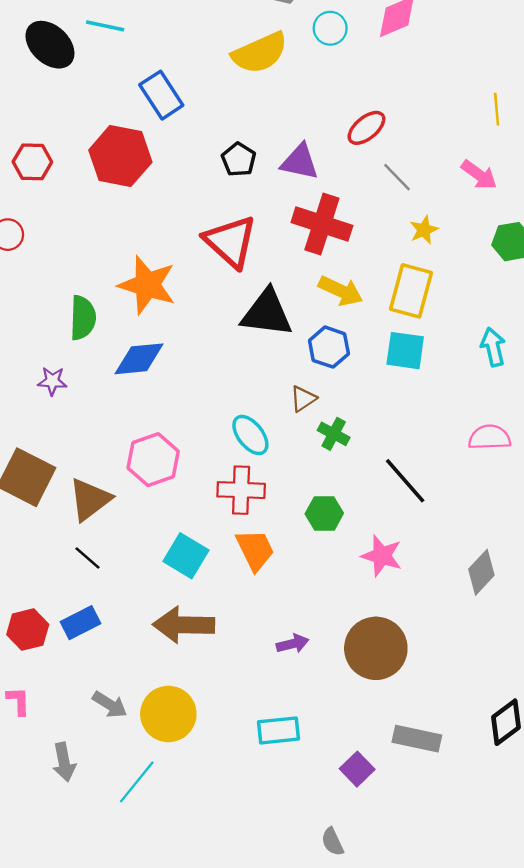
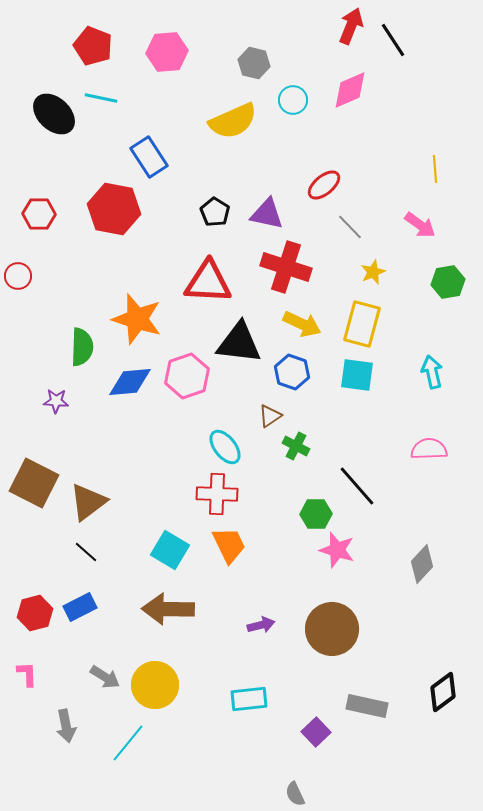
red triangle: (230, 242) -> (208, 282), turned -39
pink hexagon: (153, 460) -> (187, 376), moved
green hexagon: (324, 514) -> (316, 514), moved

